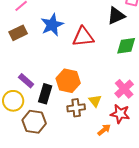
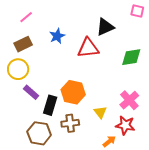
black triangle: (116, 16) -> (105, 27), moved
blue star: (52, 25) -> (57, 36), size x0.7
yellow circle: (13, 101) -> (18, 69), moved
brown cross: (76, 108) -> (70, 123), moved

